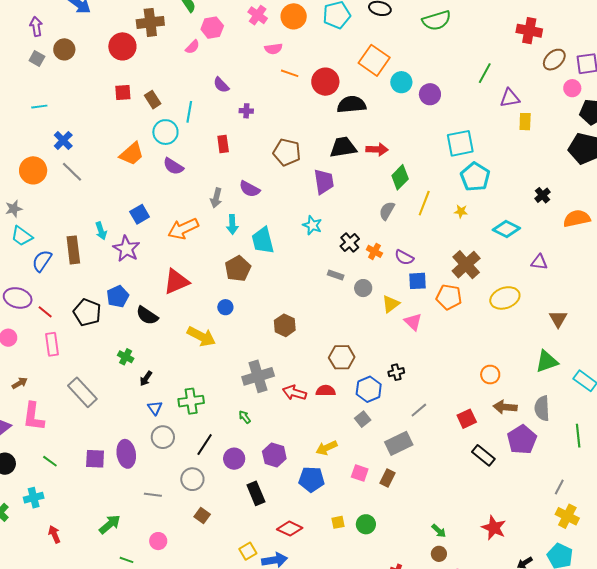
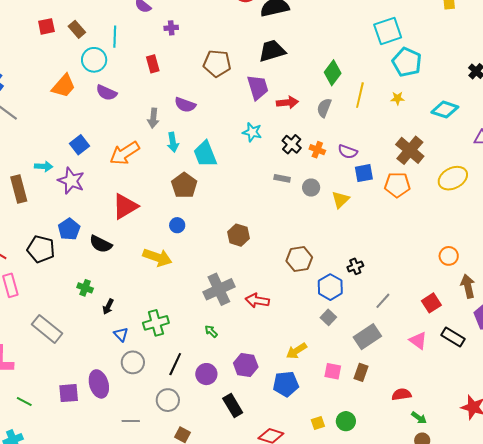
red arrow: (377, 149) -> (287, 102), moved
cyan arrow: (101, 231) -> (44, 166), turned -60
pink triangle: (413, 322) -> (418, 340), moved
red semicircle: (326, 391) -> (401, 394), moved
brown arrow: (505, 407) -> (468, 286), turned 80

